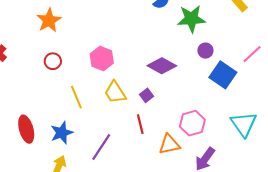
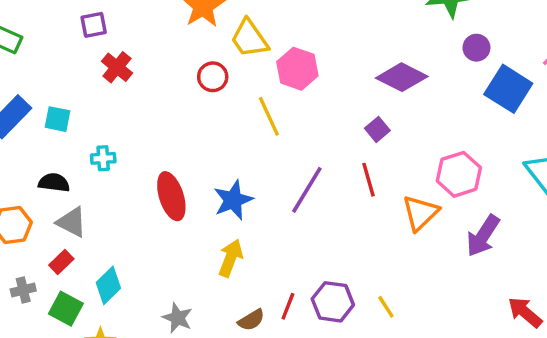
yellow trapezoid: (115, 92) -> (249, 39), moved
yellow line: (76, 97) -> (269, 116), moved
orange triangle: (169, 144) -> (420, 213), turned -30
purple line: (101, 147) -> (307, 190), moved

